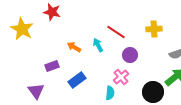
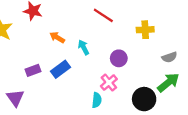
red line: (116, 32) -> (103, 15), moved
orange arrow: (74, 47) -> (57, 37), moved
blue rectangle: (77, 80) -> (60, 69), moved

